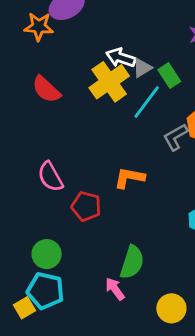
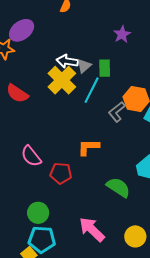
green rectangle: (169, 76) -> (105, 68), turned 42
green semicircle: (132, 262) -> (118, 187), moved, turned -65
pink arrow: (115, 289) -> (92, 229), size x1.6

